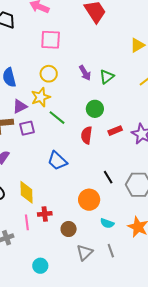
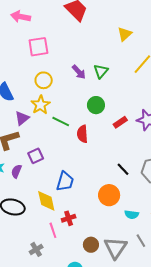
purple square: (27, 128) -> (36, 156), moved
red semicircle: (87, 135) -> (82, 134), moved
blue trapezoid: (57, 161) -> (65, 181), moved, turned -105
brown circle: (69, 229) -> (91, 245), moved
gray triangle: (85, 252) -> (116, 248), size x1.4

